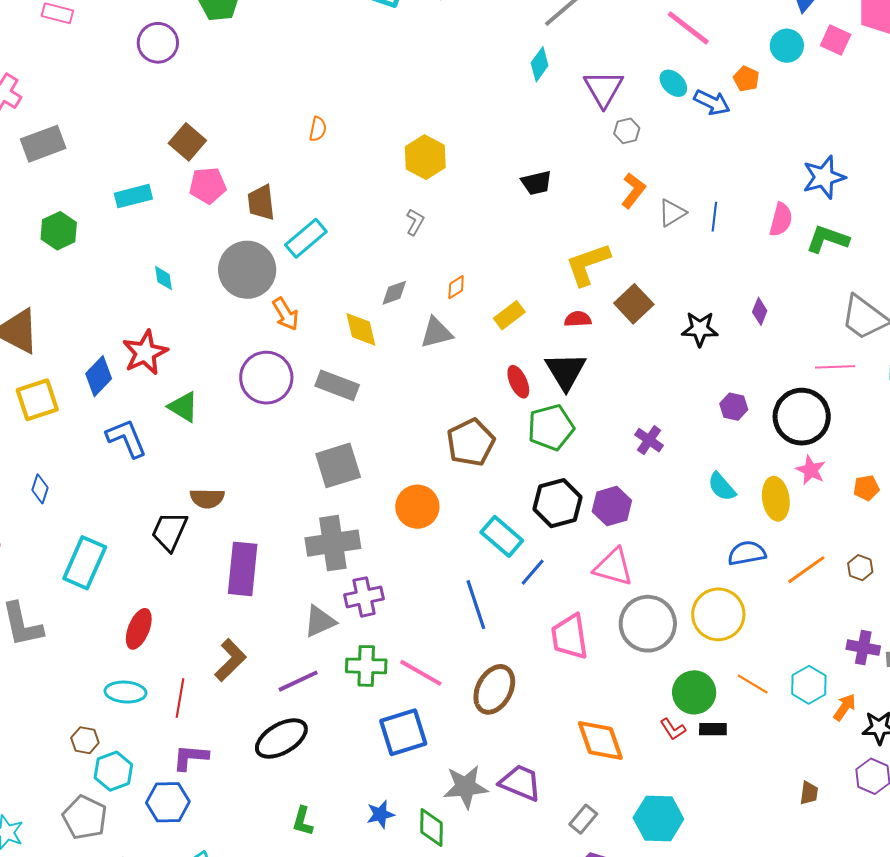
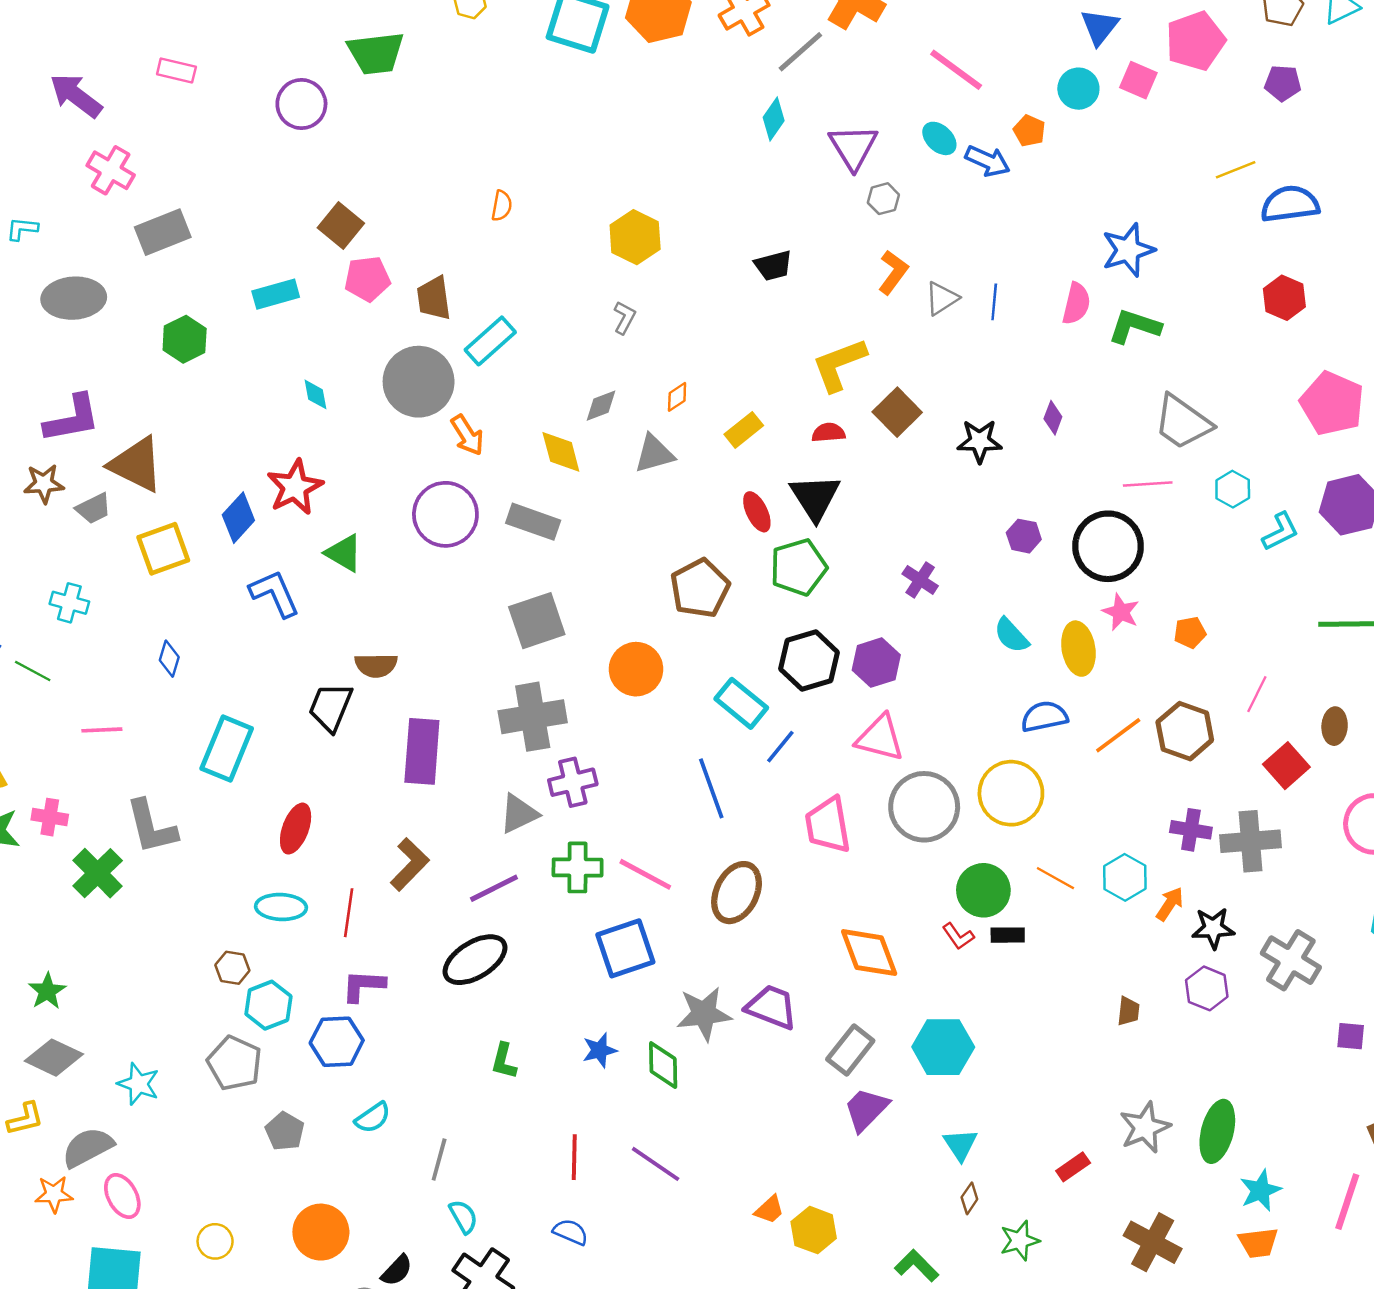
brown hexagon: (860, 568) -> (1185, 731), size x1.8
gray rectangle: (583, 819) -> (850, 1050), size x1.4

